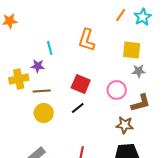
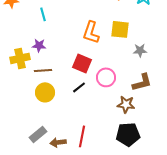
orange L-shape: (87, 40) -> (91, 32), moved
cyan line: (50, 48) -> (43, 14), moved
yellow square: (132, 50) -> (120, 29), moved
pink circle: (117, 90) -> (106, 77), moved

